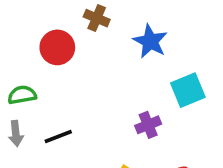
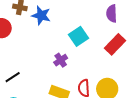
blue star: (150, 41) -> (41, 15), moved

